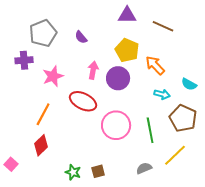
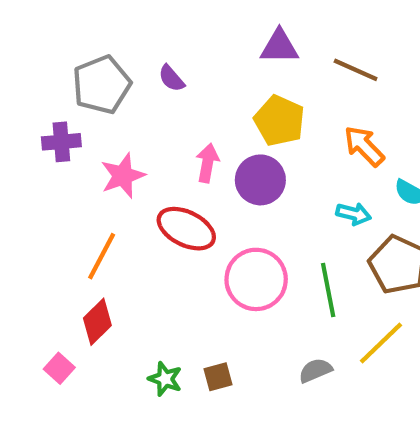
purple semicircle: (81, 37) -> (171, 78), moved
orange arrow: (155, 65) -> (364, 146), moved
pink square: (11, 164) -> (59, 368), moved

